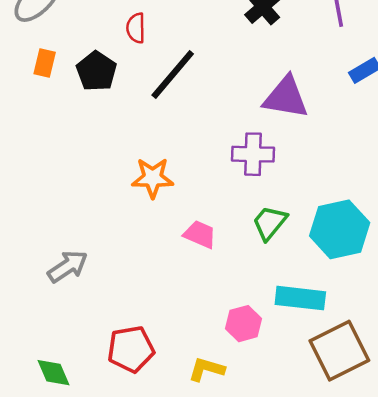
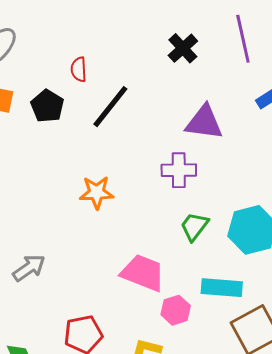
pink trapezoid: (200, 234) -> (143, 273), moved, size x1.6

